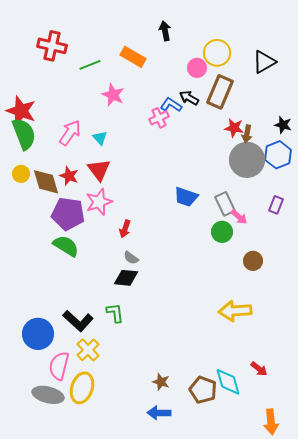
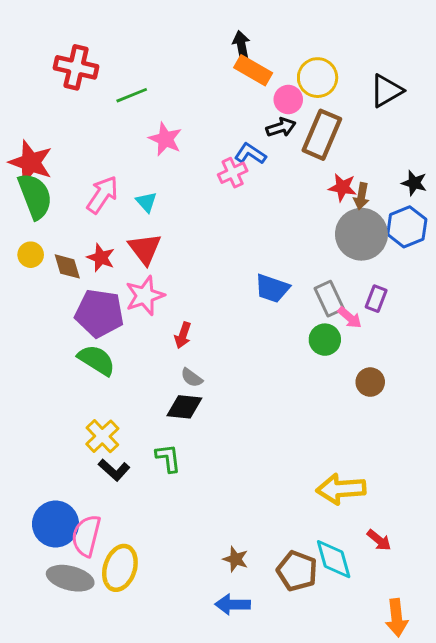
orange rectangle: (133, 57) -> (253, 70), moved
black arrow: (189, 98) -> (281, 127), moved, turned 132
brown diamond: (46, 182) -> (67, 266), size x0.7
purple rectangle: (276, 205) -> (376, 299), moved
yellow arrow: (235, 311) -> (341, 489), moved
black L-shape: (78, 321) -> (114, 470), size x0.7
blue circle: (38, 334) -> (56, 524), moved
yellow cross: (88, 350) -> (102, 436), moved

